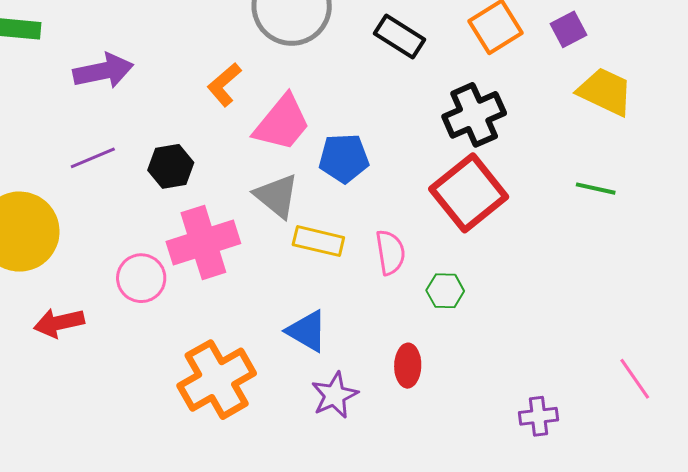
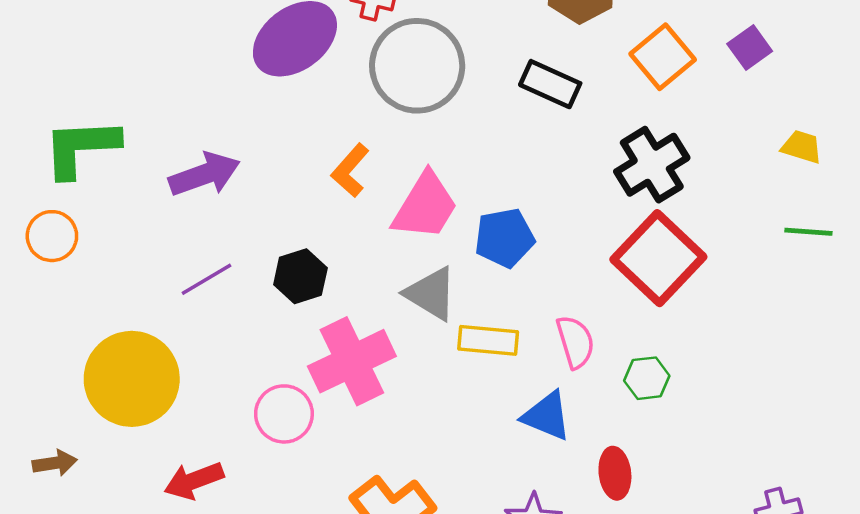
yellow trapezoid: (605, 92) -> (802, 147), moved, size x0.6
blue triangle: (307, 331) -> (547, 416), moved

